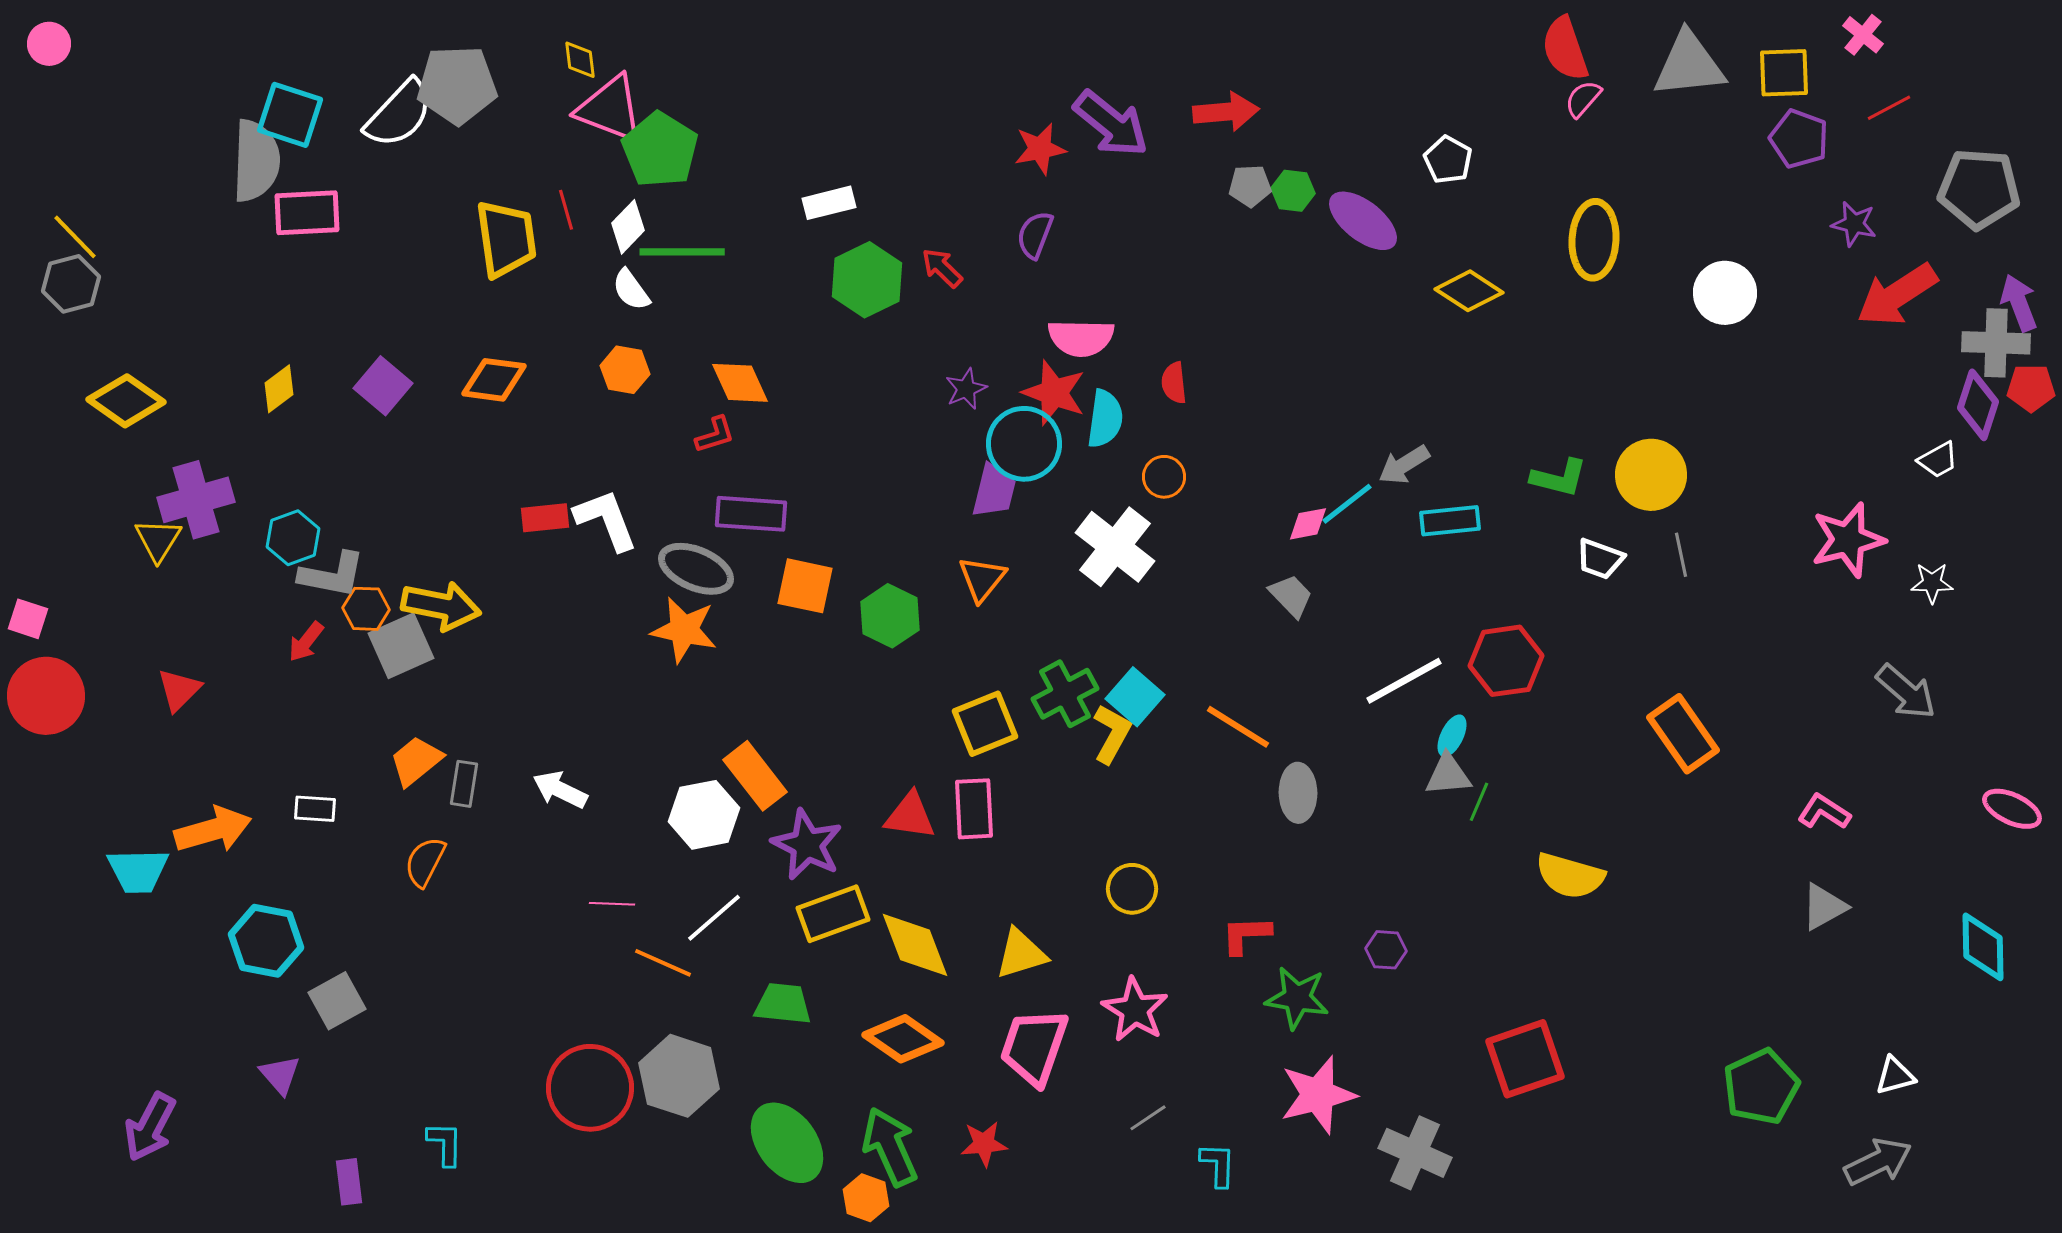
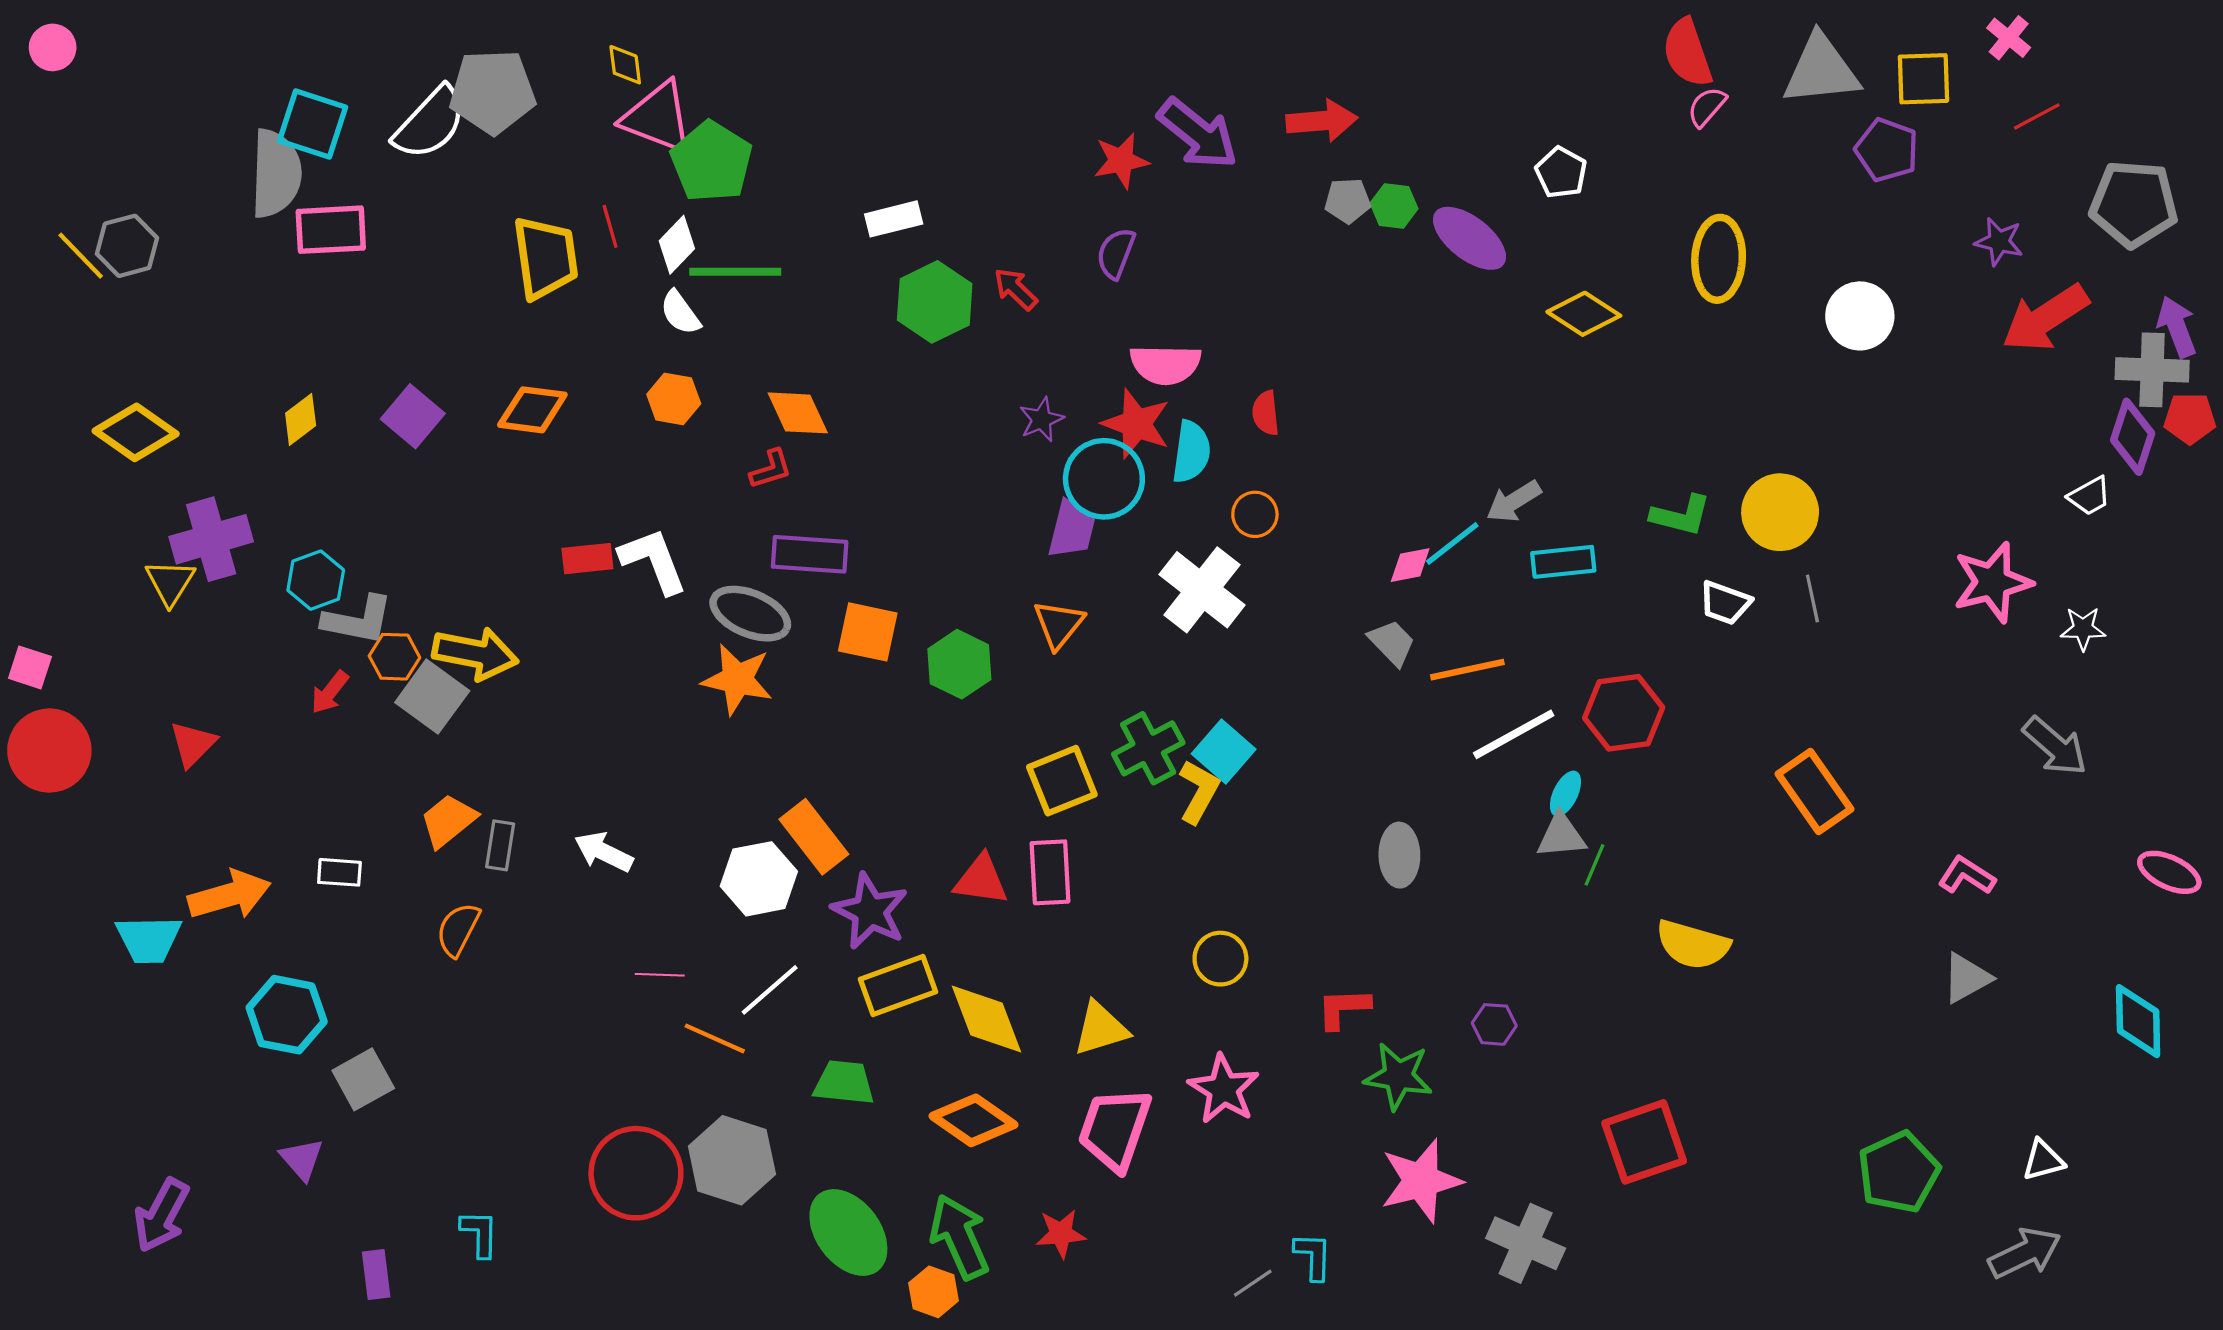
purple pentagon: (1799, 139) -> (1887, 150), moved
gray hexagon: (71, 284) -> (127, 246), moved
gray square: (401, 646) -> (432, 697), turned -30
orange line: (1238, 727) -> (1467, 670), moved, turned -44
gray line: (1148, 1118) -> (1253, 1283), moved

